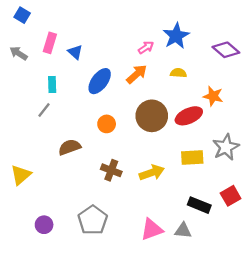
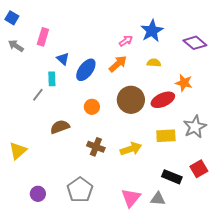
blue square: (22, 15) -> (12, 18), moved
blue triangle: (75, 52) -> (63, 59), moved
cyan rectangle: (52, 85) -> (52, 79), moved
pink triangle: (152, 229) -> (131, 198), turned -30

